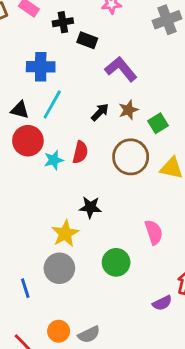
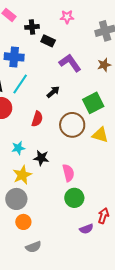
brown star: (128, 110) -> (104, 65), moved
green square: (158, 123) -> (93, 103), size x1.5
cyan star: (54, 160) -> (18, 148), moved
pink semicircle: (154, 232) -> (68, 173), moved
green circle: (116, 262) -> (74, 198), moved
orange circle: (59, 331) -> (23, 222), moved

